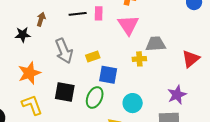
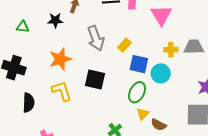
gray trapezoid: (156, 44) -> (194, 47), moved
yellow rectangle: (93, 56) -> (124, 45), turned -32
green ellipse: (95, 97) -> (137, 92), moved
cyan circle: (133, 103) -> (161, 73), moved

